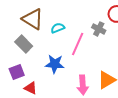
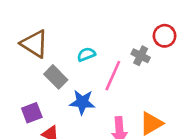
brown triangle: (33, 19) -> (34, 44), moved
gray rectangle: (24, 44) -> (56, 77), moved

